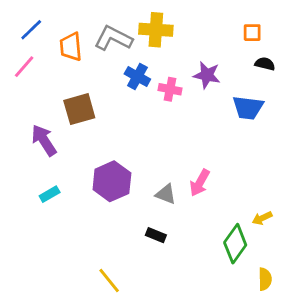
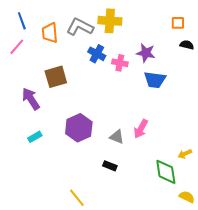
blue line: (31, 30) -> (22, 21), turned -66
blue trapezoid: (248, 108) -> (155, 80), moved
green diamond: (235, 244) -> (166, 172), turned -44
yellow semicircle: (265, 279) -> (187, 197), turned -63

